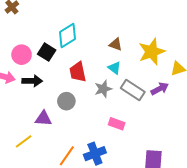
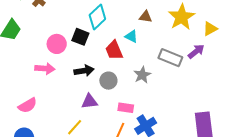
cyan triangle: (114, 68) -> (131, 36), moved
black arrow: (32, 81) -> (84, 71), moved
gray star: (103, 89) -> (142, 75), moved
pink rectangle: (117, 124) -> (126, 108), moved

